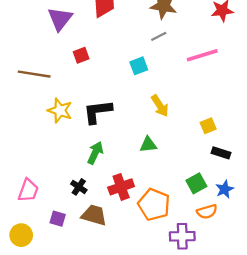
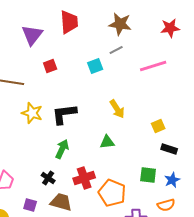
cyan square: (139, 66) -> (95, 66), moved
green square: (196, 183) -> (148, 175), turned 36
orange semicircle: (207, 212) -> (166, 205), moved

